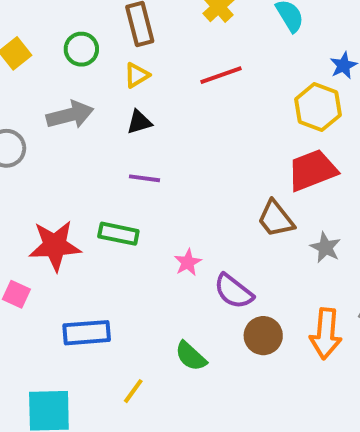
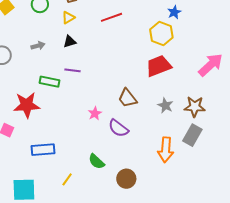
gray arrow: (70, 115) -> (38, 46), moved, size x0.6
brown trapezoid: (276, 219) -> (127, 98), moved
green rectangle: (118, 234) -> (49, 82), moved
brown circle: (263, 336) -> (126, 179), moved

